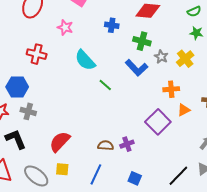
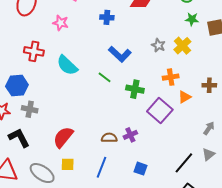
green cross: (142, 41) -> (135, 89), moved
cyan semicircle: (85, 60) -> (67, 65), moved
blue L-shape: (137, 68) -> (120, 54), moved

